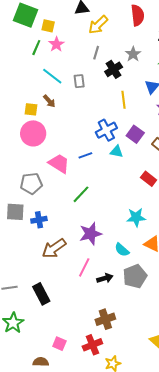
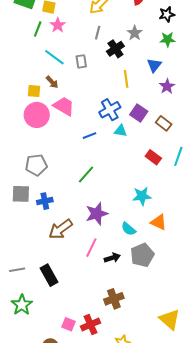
pink trapezoid: (59, 163) -> (64, 106), moved
red cross: (92, 345) -> (91, 325), moved

